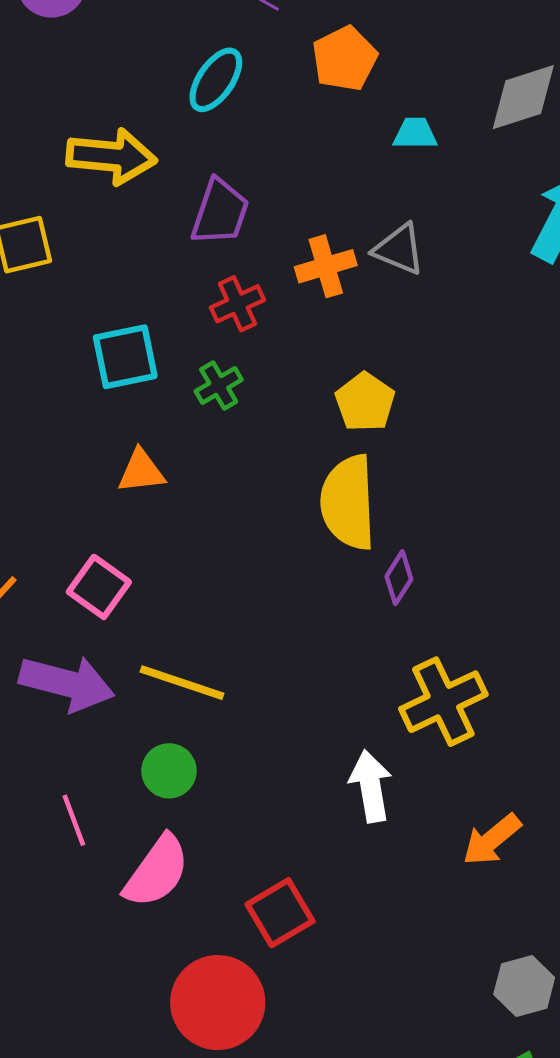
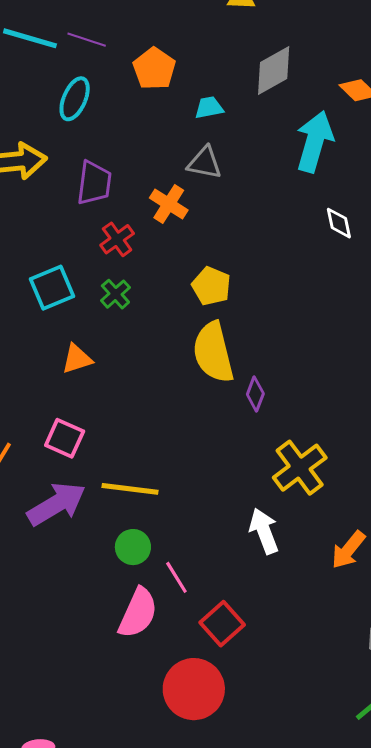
gray triangle: (399, 249) -> (204, 163), moved
orange cross: (326, 266) -> (169, 204), turned -30
purple arrow: (67, 683) -> (56, 504), turned -34
pink line: (74, 820) -> (176, 577), moved

